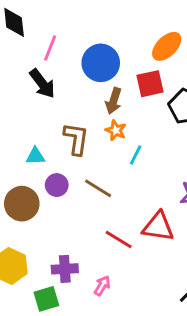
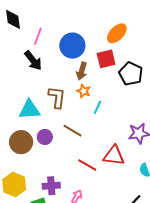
cyan triangle: (35, 156) -> (29, 110), size x1.6
purple circle: (57, 185) -> (45, 137), moved

